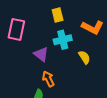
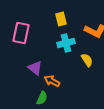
purple triangle: (41, 54) -> (35, 68), moved
orange arrow: (48, 79) -> (52, 81), turned -35

